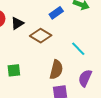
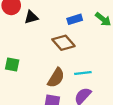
brown diamond: (41, 36) -> (63, 43), moved
cyan line: (78, 49) -> (83, 73), moved, turned -70

